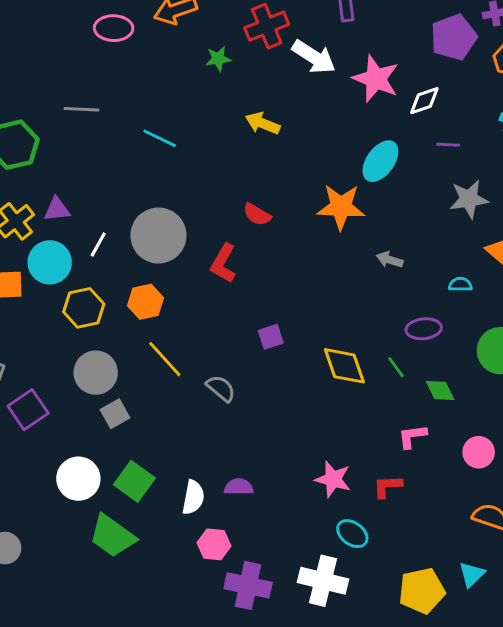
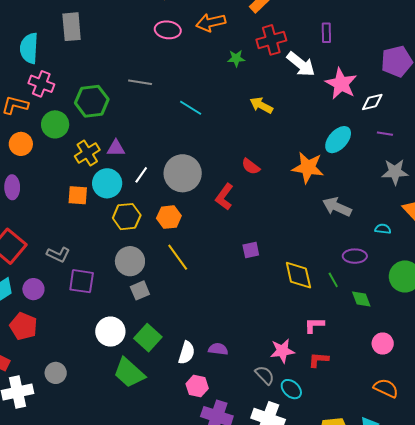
gray arrow: (390, 260) -> (337, 207), size x1.6
gray semicircle: (221, 388) -> (265, 375), moved
purple square: (28, 410) -> (82, 281), turned 36
pink L-shape: (412, 436) -> (314, 325), moved
pink star: (333, 479) -> (282, 351), turned -30

